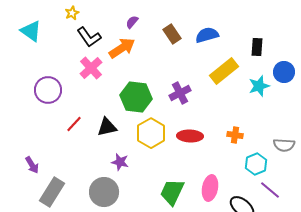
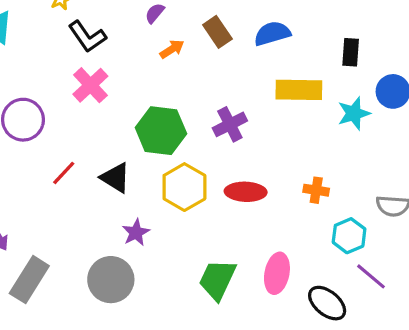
orange arrow: (122, 48) -> (172, 49), moved, size x0.6
yellow rectangle: (224, 71) -> (299, 90), turned 40
black triangle: (107, 127) -> (115, 178), turned 45
purple star: (120, 162) -> (136, 233), turned 30

